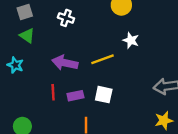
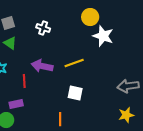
white star: (131, 40) -> (103, 36), moved, size x1.5
red line: (53, 92) -> (24, 81), moved
purple rectangle: (75, 96) -> (16, 104), moved

